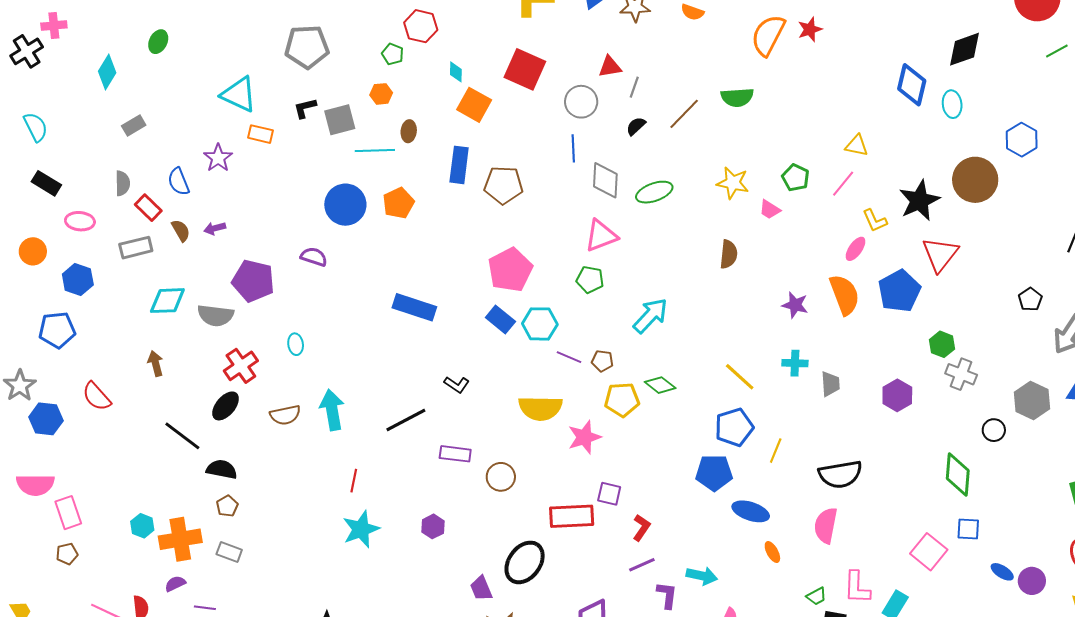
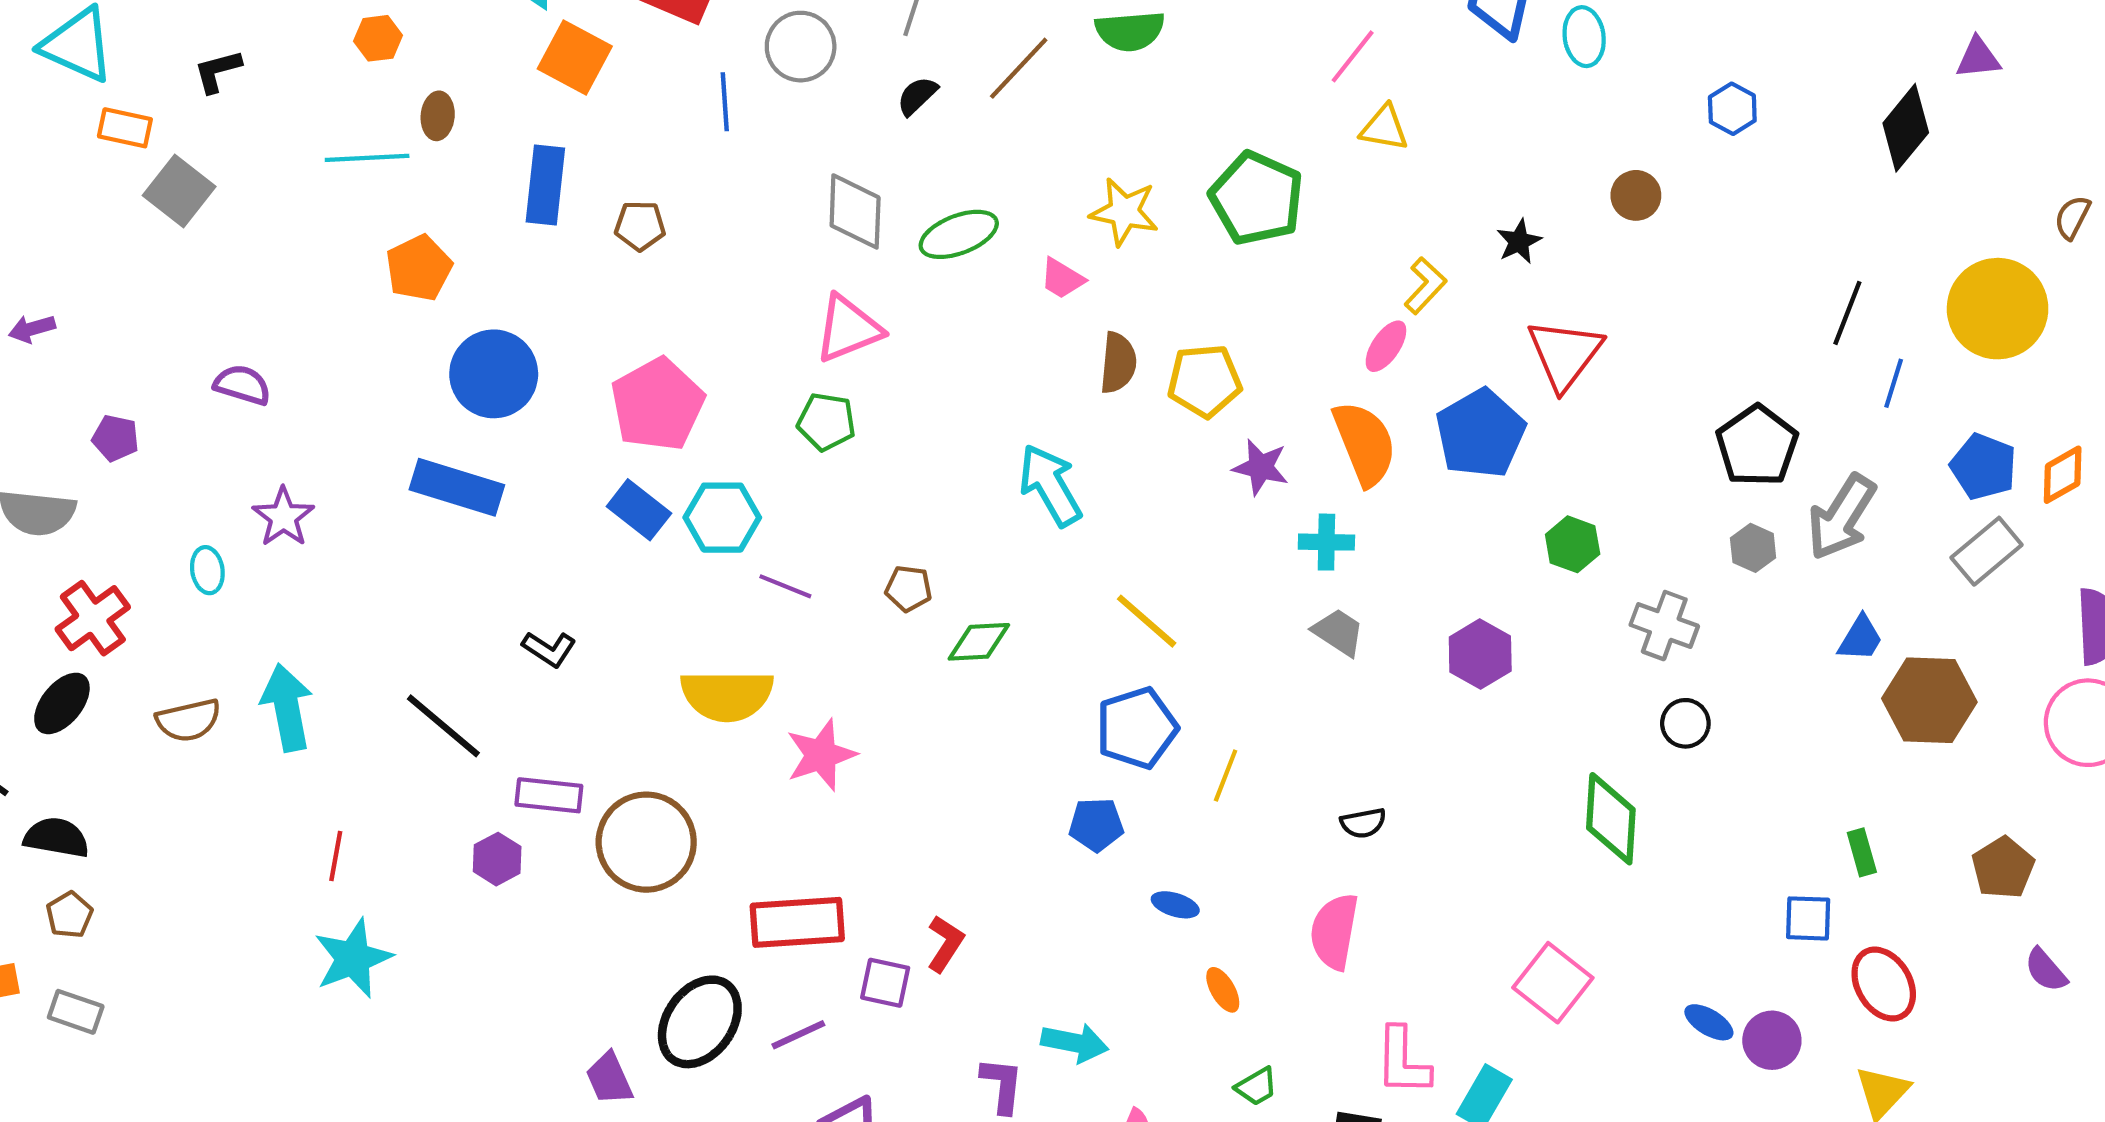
gray square: (340, 120) -> (179, 191), moved, turned -36
blue hexagon: (1022, 140) -> (1732, 109), size x0.7
blue line: (573, 148) -> (725, 102), moved
purple star: (218, 158) -> (283, 517), moved
green pentagon: (796, 178) -> (1257, 198), size x1.6
brown circle: (975, 180) -> (1636, 195), size x0.5
pink line: (843, 184) -> (1353, 56), moved
brown pentagon: (503, 185) -> (640, 226), size x0.6
black star: (919, 201) -> (1519, 241), size x0.5
blue circle: (345, 205) -> (494, 374), moved
pink trapezoid: (770, 209) -> (1062, 279), moved
yellow L-shape: (875, 221) -> (1425, 286), turned -112
purple pentagon: (253, 281) -> (116, 438), size x0.5
black pentagon: (1030, 299) -> (1757, 446), size x1.6
cyan arrow: (650, 316) -> (1050, 485), moved, turned -72
brown pentagon: (602, 361) -> (909, 588), moved
cyan cross: (795, 363) -> (1326, 542), moved
gray cross: (961, 374) -> (1664, 625), moved
gray trapezoid: (830, 384) -> (1338, 632), turned -52
green diamond: (660, 385) -> (979, 642), turned -40
yellow pentagon: (622, 400) -> (1204, 381), moved
gray hexagon: (1032, 400) -> (1753, 548), moved, size x0.6
black line: (406, 420) -> (443, 726), turned 69
blue pentagon: (714, 473) -> (1096, 825), size x0.7
black semicircle: (840, 474) -> (1363, 823), size x0.5
brown circle: (501, 477) -> (646, 842), size x1.6
purple square: (609, 494) -> (885, 983), moved
blue ellipse: (751, 511) -> (1175, 905), size x0.6
purple hexagon: (433, 526) -> (497, 859), moved
blue square: (968, 529) -> (1808, 918), moved
purple line: (642, 565) -> (798, 1035), moved
green trapezoid: (816, 596) -> (1257, 1087), moved

